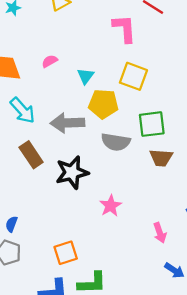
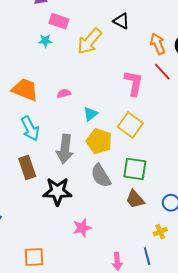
gray arrow: (67, 123) -> (65, 149), turned -96
gray semicircle: (116, 142) -> (101, 176), turned 35
brown trapezoid: (161, 158) -> (135, 199), turned 30

